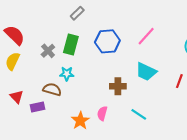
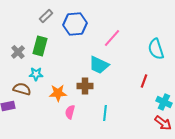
blue hexagon: (107, 41) -> (75, 24), moved
cyan trapezoid: (146, 72) -> (99, 65), moved
cyan line: (139, 114) -> (105, 113), turned 63
orange star: (80, 121) -> (58, 93), moved, turned 30

